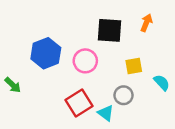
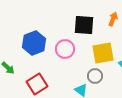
yellow square: (134, 66) -> (103, 53), size x1.6
red square: (79, 103) -> (37, 84), moved

